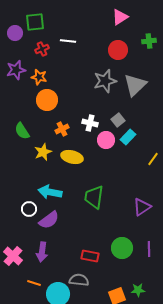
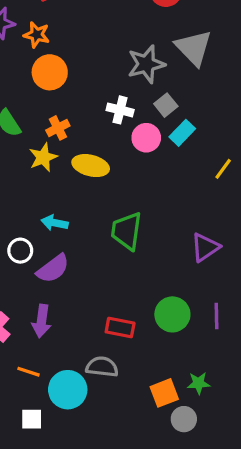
gray star: (105, 81) -> (146, 64), moved
gray triangle: (135, 85) -> (194, 48), turned -30
orange cross: (62, 129) -> (58, 128), moved
cyan arrow: (50, 192) -> (55, 223), size x0.7

